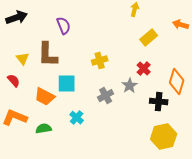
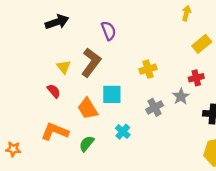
brown L-shape: (48, 55) -> (91, 62), turned -144
red cross: (144, 69) -> (196, 78), turned 32
orange trapezoid: (45, 97) -> (88, 109), turned 30
green semicircle: (44, 129) -> (87, 144), turned -42

